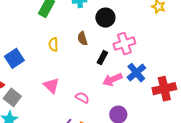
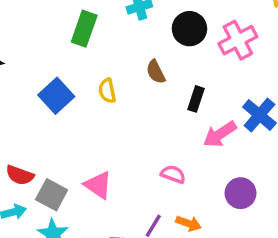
pink cross: (124, 44) -> (238, 40), moved
blue square: (14, 58) -> (56, 96), moved
pink triangle: (51, 85) -> (98, 185), moved

